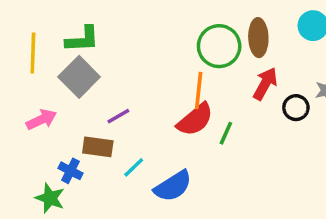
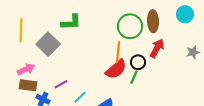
green L-shape: (82, 39) -> (71, 22), moved
black circle: (296, 108) -> (138, 62), moved
purple line: (118, 116) -> (61, 84), moved
brown rectangle: (98, 147) -> (28, 85), moved

